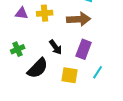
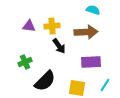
black arrow: (56, 47) -> (59, 46), moved
purple rectangle: (84, 49) -> (91, 62), turned 66

